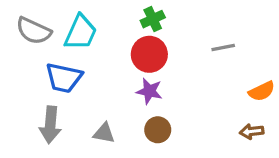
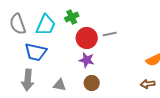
green cross: (153, 19) -> (72, 17), moved
gray semicircle: (34, 31) -> (18, 24), turned 45
gray line: (223, 48) -> (110, 34), moved

